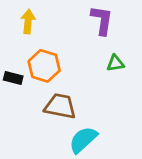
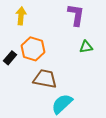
black rectangle: (13, 78) -> (10, 58), turned -64

